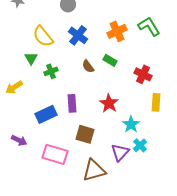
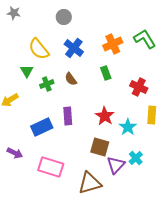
green rectangle: (110, 60) -> (106, 73), turned 40
brown semicircle: (88, 66) -> (71, 79), moved
cyan star: (131, 124) -> (128, 127), moved
brown square: (85, 134) -> (100, 147), moved

